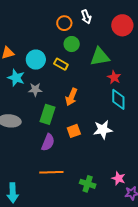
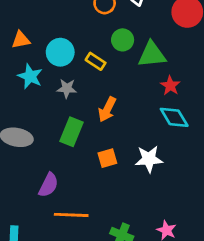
green circle: (72, 44) -> (123, 40), moved
gray star: (35, 90) -> (67, 88), moved
cyan diamond: (118, 99) -> (174, 117), turned -35
purple semicircle: (48, 142) -> (48, 185), moved

